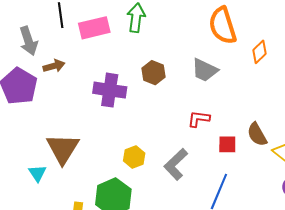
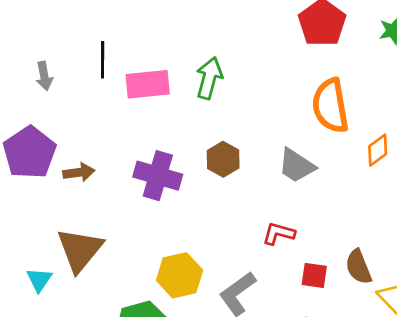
gray arrow: (28, 41) -> (44, 76), moved, size x0.7
brown arrow: (54, 66) -> (79, 172), moved
yellow hexagon: (134, 157) -> (180, 275), size x1.4

